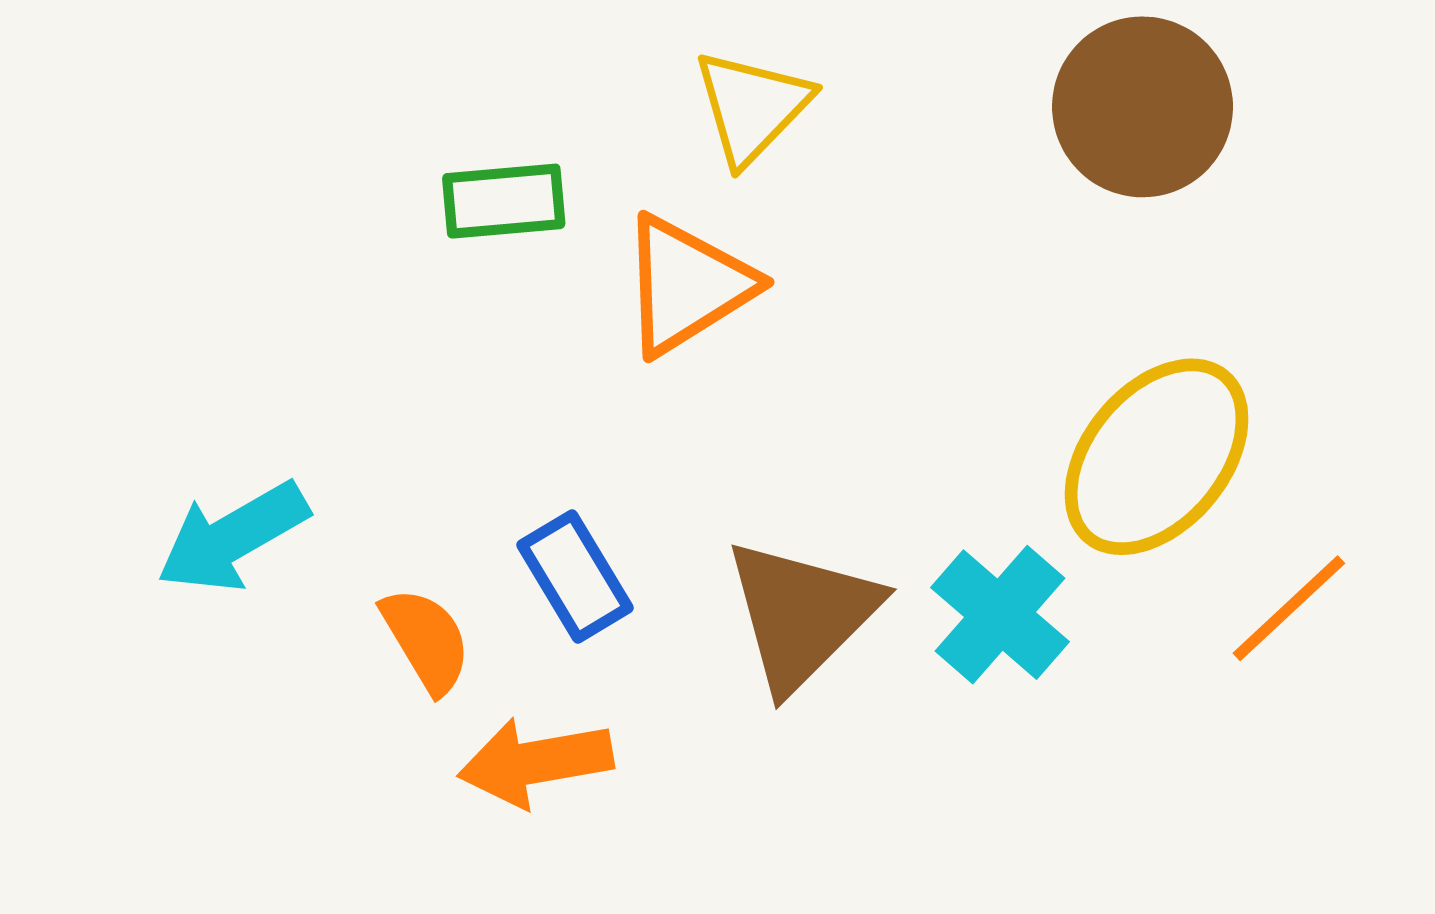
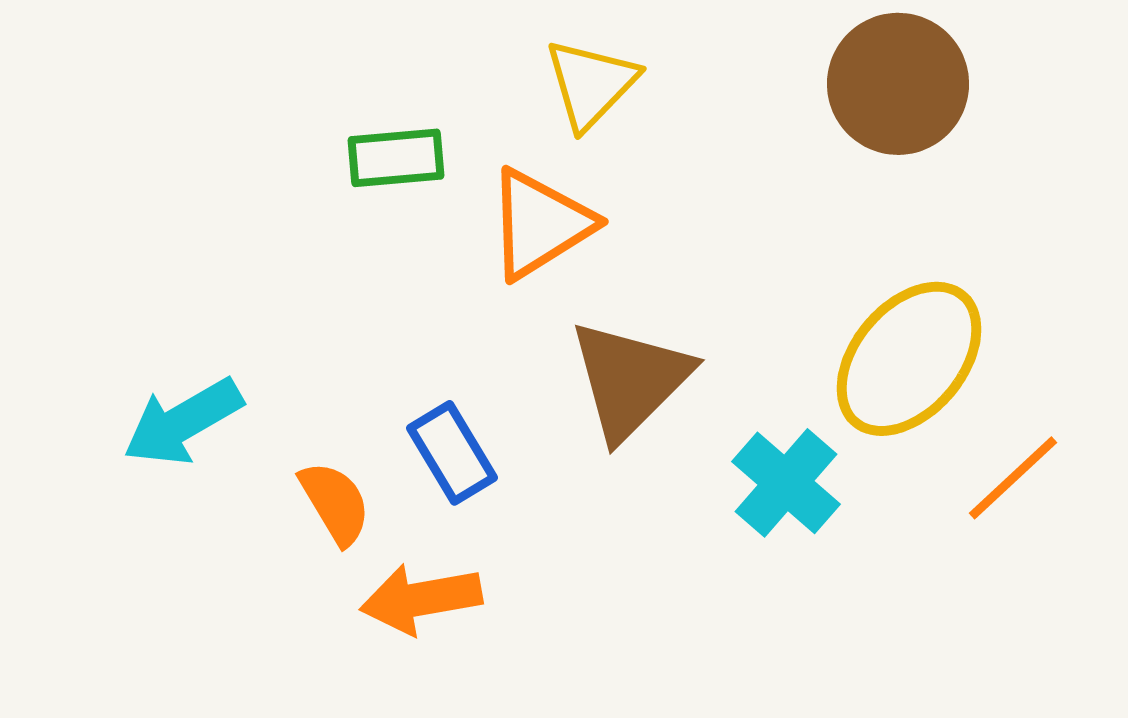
brown triangle: (801, 615) -> (630, 380), moved

